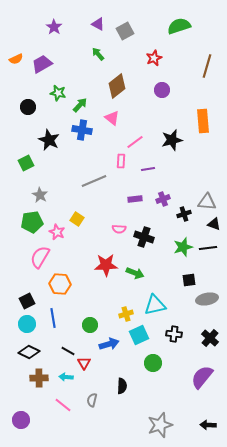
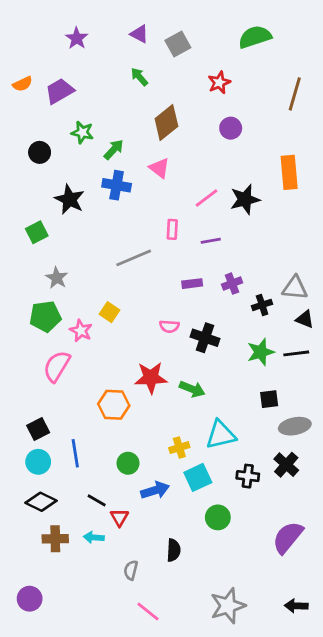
pink line: (135, 142) -> (206, 198), moved
orange hexagon: (60, 284) -> (114, 405), moved
black cross: (210, 338) -> (286, 465), moved
pink line: (63, 405) -> (148, 612), moved

